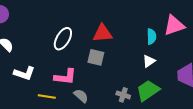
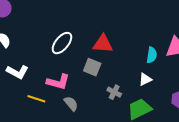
gray cross: (123, 95) -> (114, 92), moved

